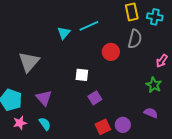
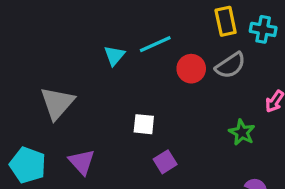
gray semicircle: (135, 39) -> (230, 65), turned 42
red circle: (111, 52) -> (191, 69), moved
green star: (154, 85) -> (242, 132), moved

